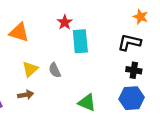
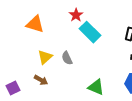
cyan rectangle: (80, 41) -> (90, 32), turned -40
brown arrow: (26, 95) -> (41, 80), turned 40

